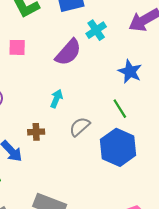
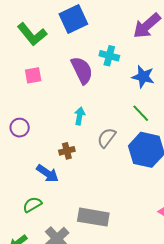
cyan cross: (96, 30) -> (109, 56), moved, turned -30
purple semicircle: (68, 52) -> (82, 70), turned -56

